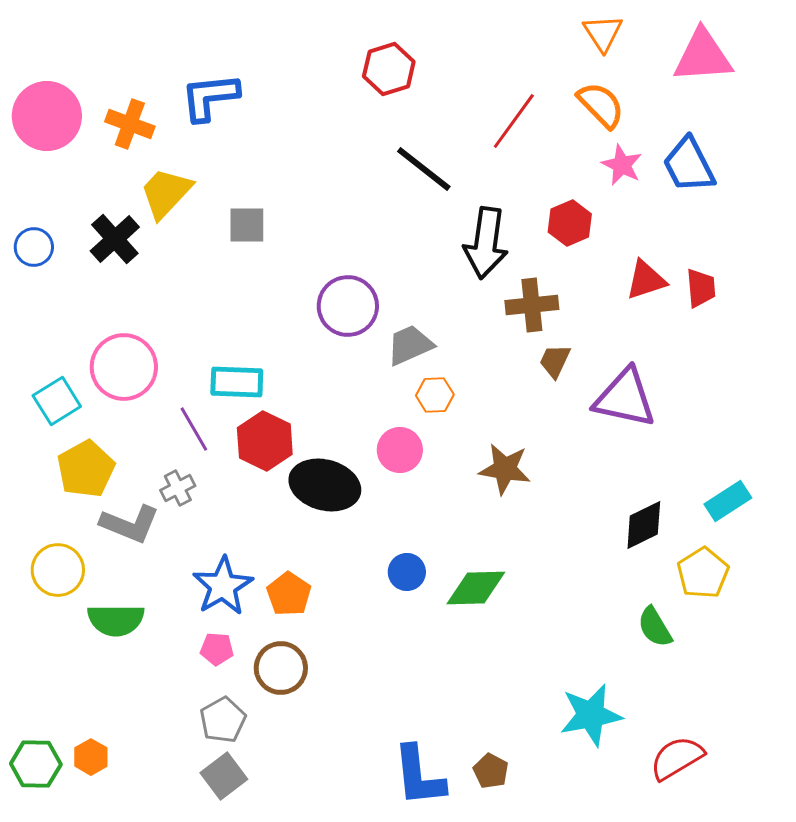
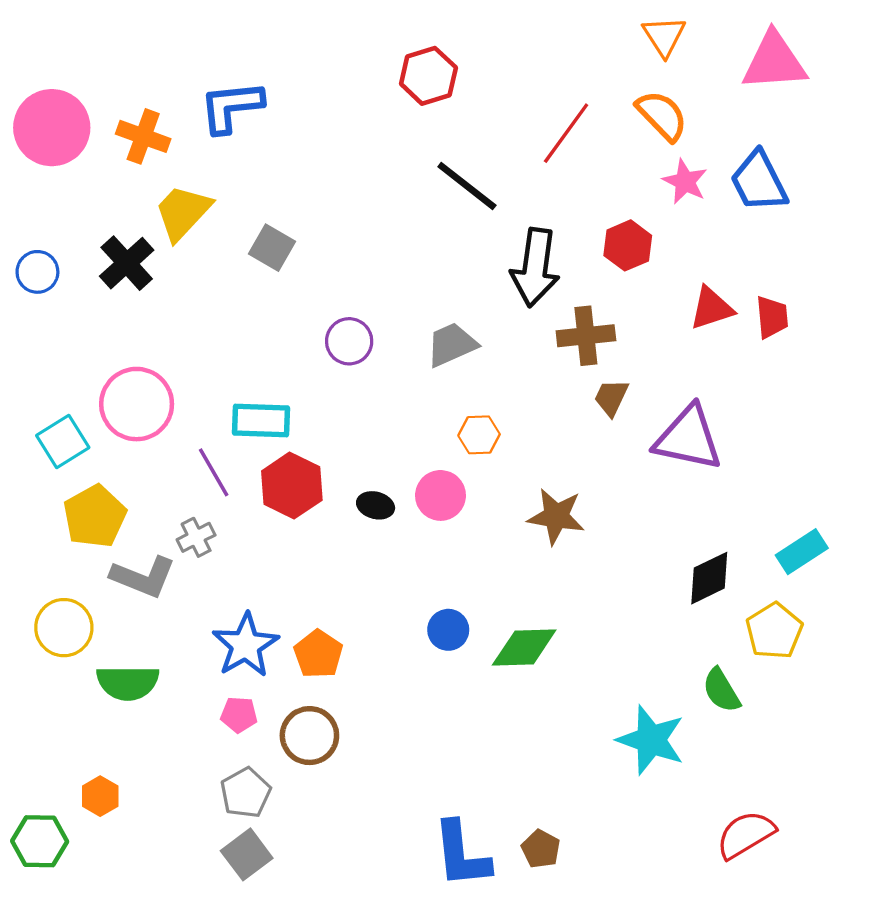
gray square: (247, 225) -> (272, 248), turned 30
purple circle: (348, 306) -> (349, 341), moved, size x0.7
gray trapezoid: (410, 345) -> (452, 345), moved
black ellipse: (325, 485) -> (376, 505), moved, size x0.5
cyan star: (591, 715) -> (651, 740), moved, turned 30
orange hexagon: (91, 757) -> (100, 796), moved

